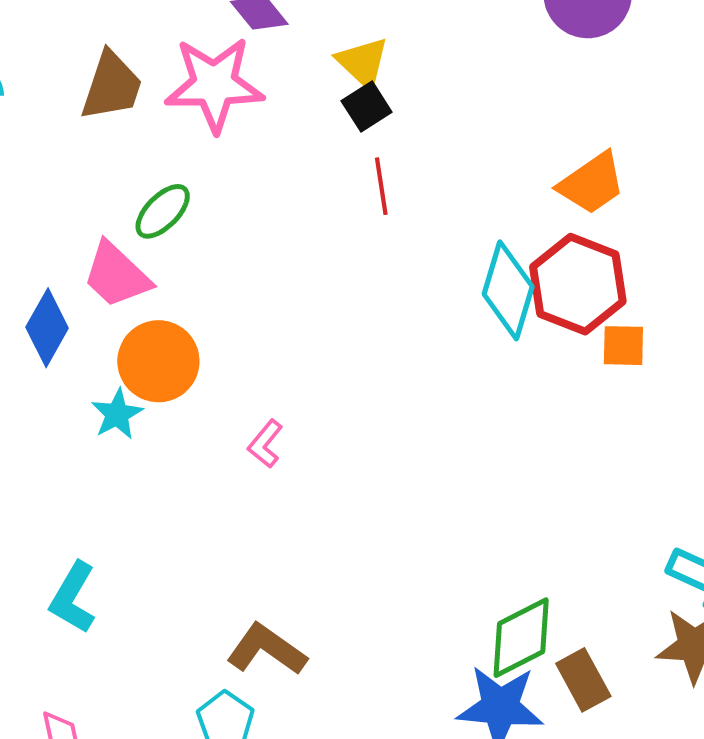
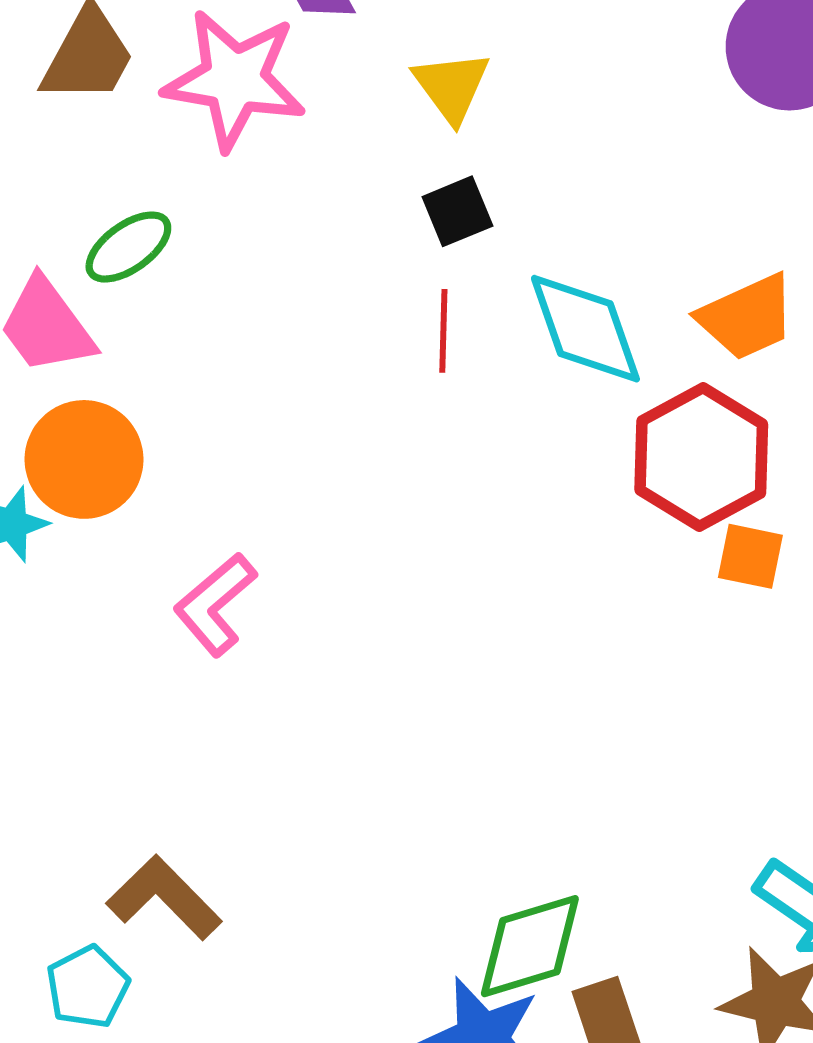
black square: (367, 106) -> (457, 211), moved
red line: (381, 186) -> (443, 331), moved
cyan diamond: (508, 290) -> (585, 329), moved, turned -46
pink L-shape: (265, 444) -> (215, 604), size x1.5

